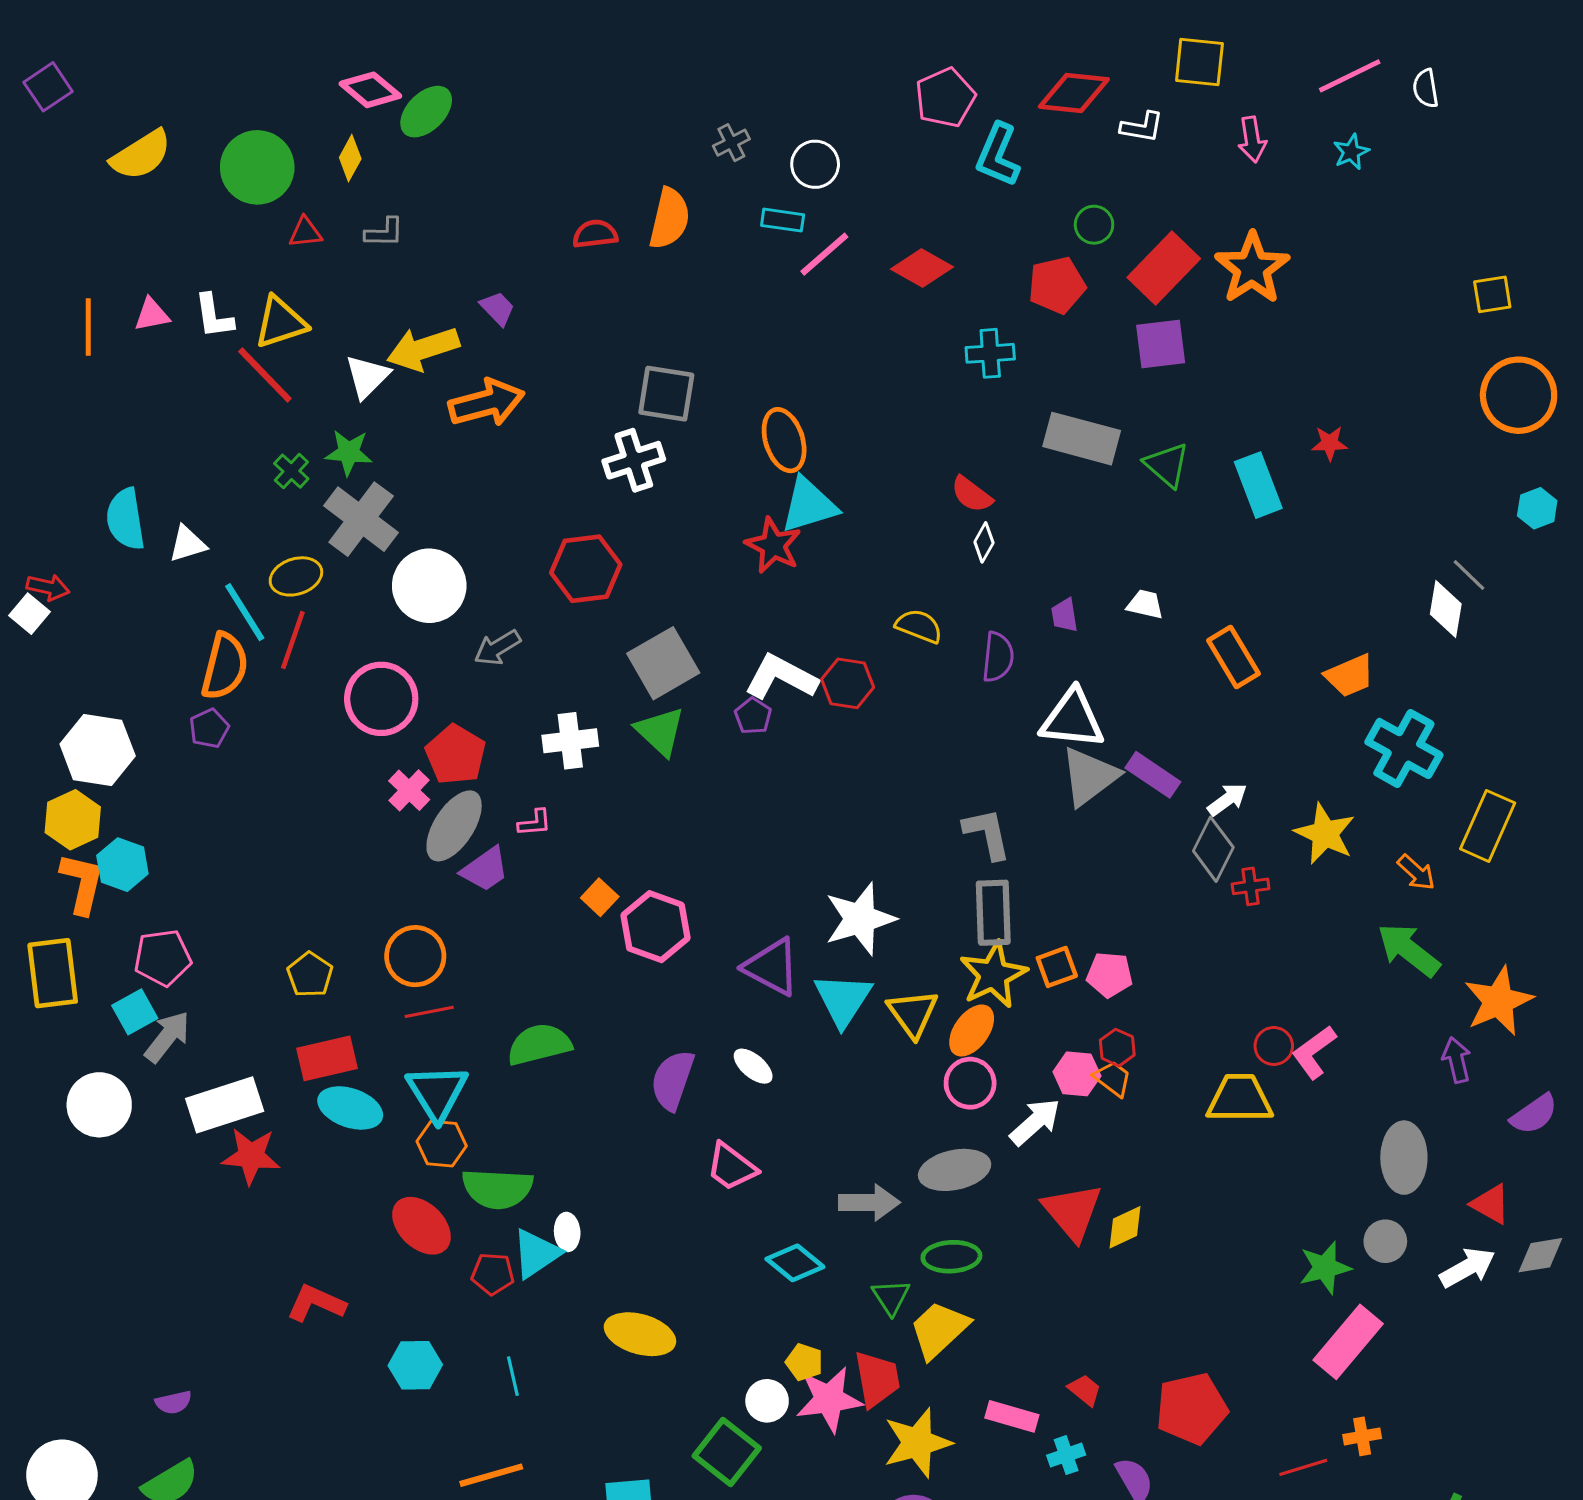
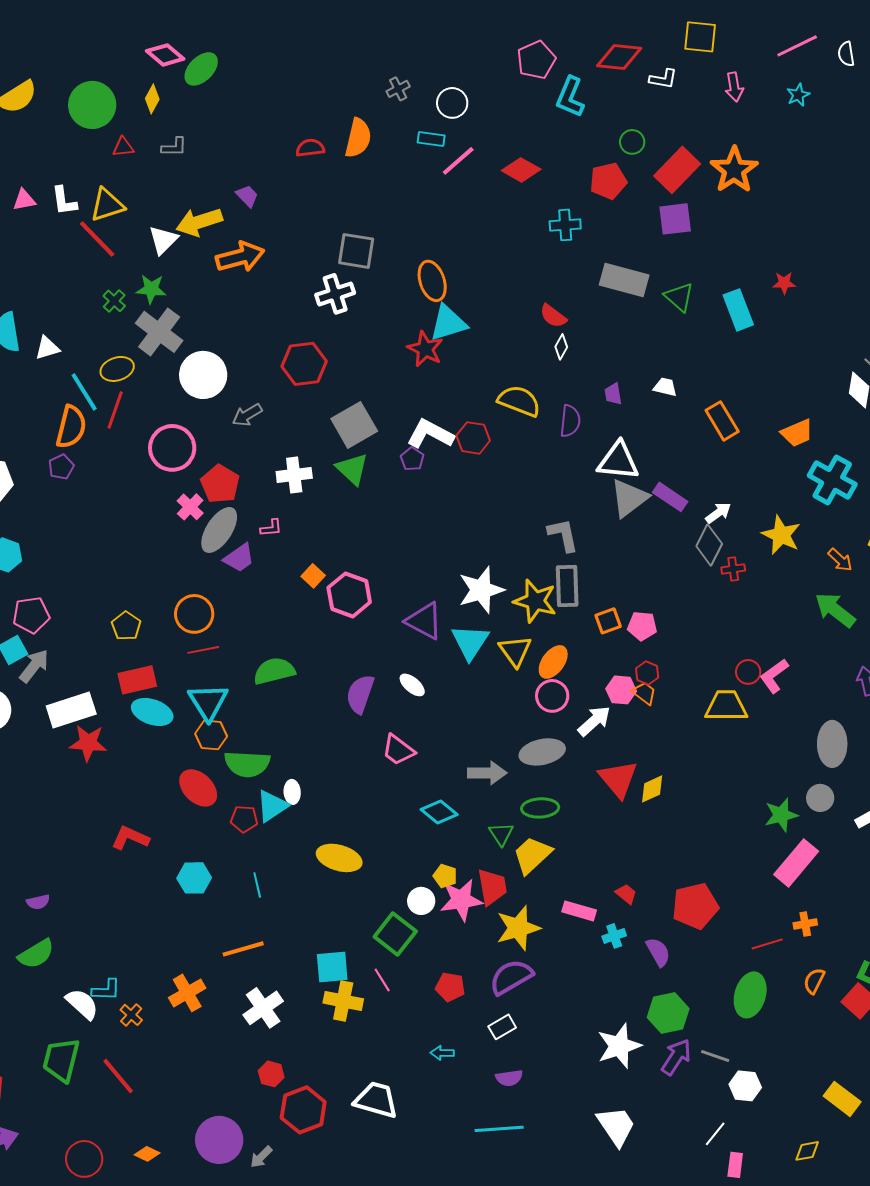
yellow semicircle: (919, 626) -> (519, 401), size x1.4
yellow star: (993, 975) -> (535, 601), moved, turned -30

